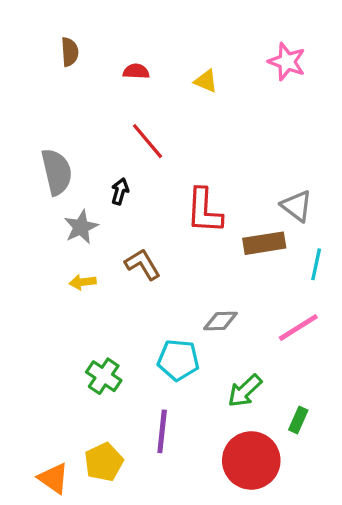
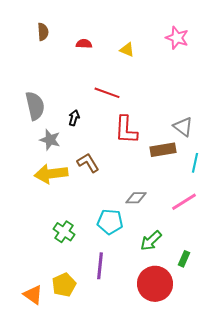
red line: (147, 141) -> (107, 93), moved, turned -30
gray star: (81, 227) -> (50, 140), turned -30
yellow arrow: (83, 282) -> (51, 174), size x2.0

